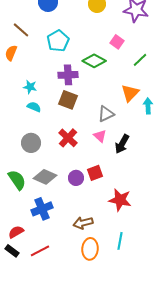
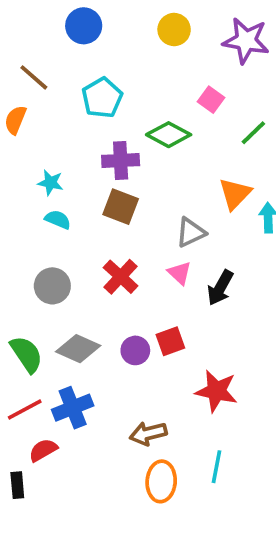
red semicircle: (16, 232) -> (43, 450), moved
black rectangle: (12, 251) -> (17, 485), turned 48
red line: (40, 251) -> (25, 409), moved

